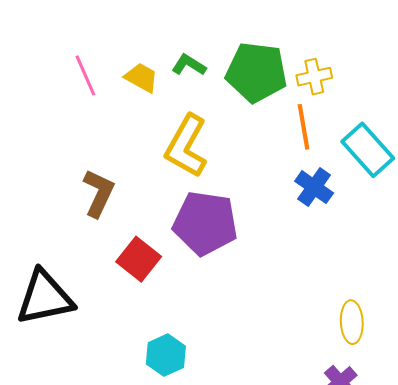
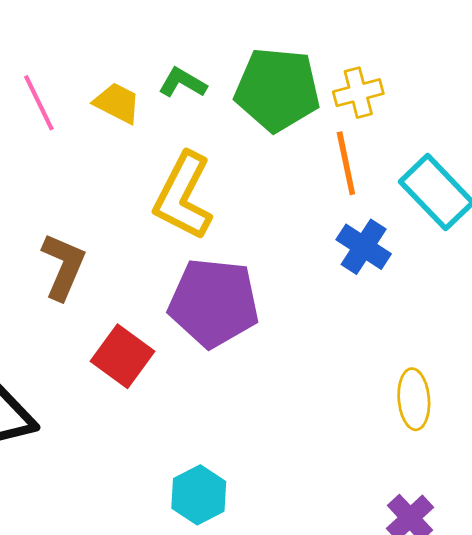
yellow ellipse: (352, 322) -> (414, 399), moved
cyan hexagon: (166, 355) -> (199, 495), moved

